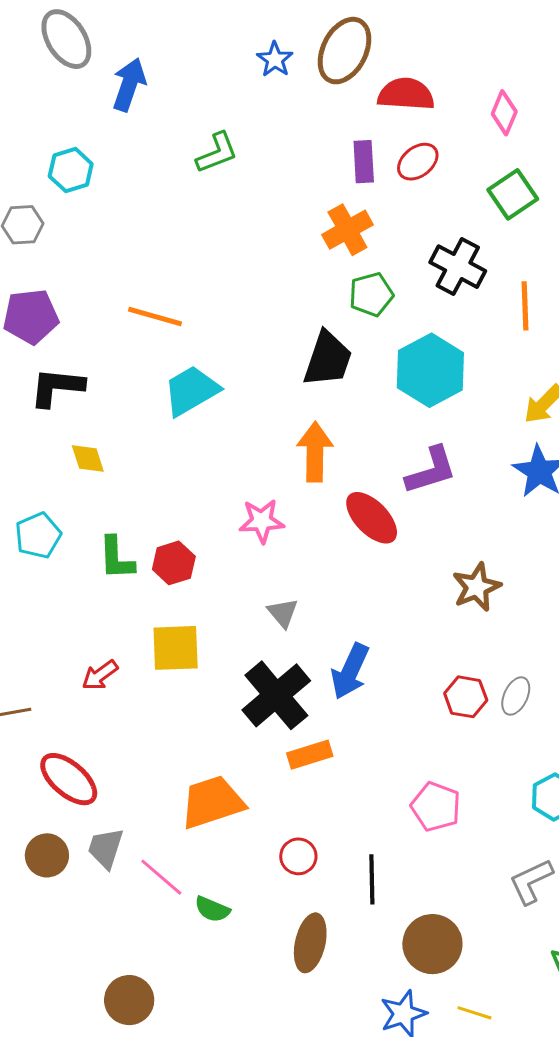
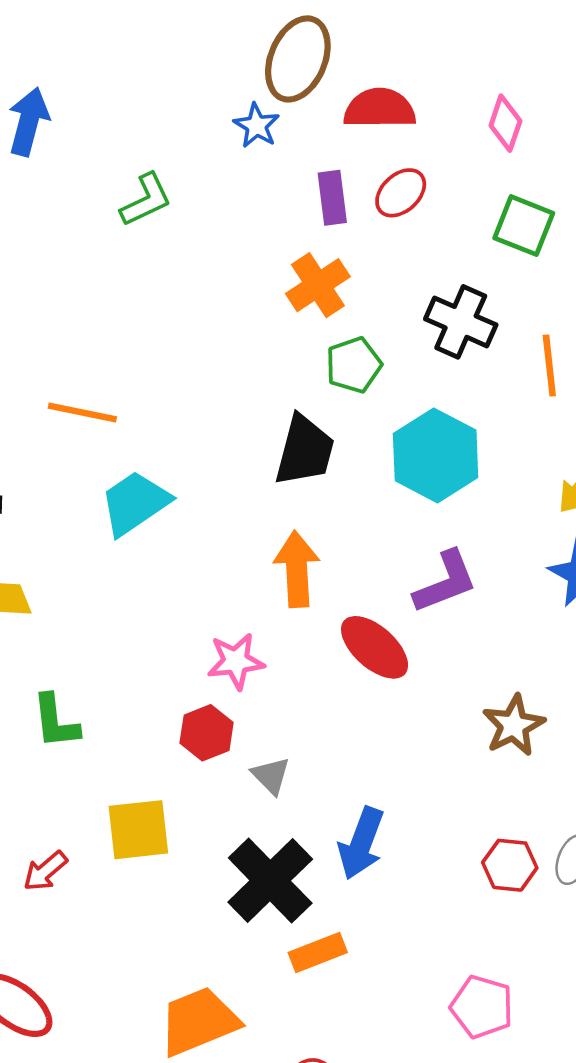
blue star: (275, 59) -> (257, 126), moved
green square: (513, 194) -> (524, 226), turned -30
red hexagon: (174, 563) -> (207, 733), moved

